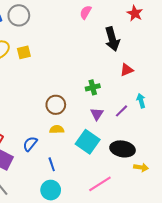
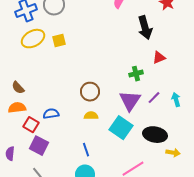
green cross: (93, 87) -> (136, 74), moved
cyan arrow: (141, 101) -> (176, 100), moved
purple triangle: (97, 114) -> (130, 101), size x1.6
blue semicircle: (30, 144) -> (51, 114), moved, turned 42

